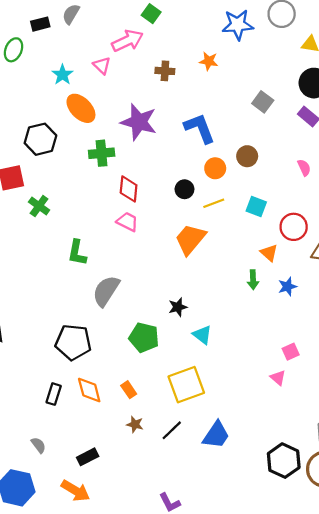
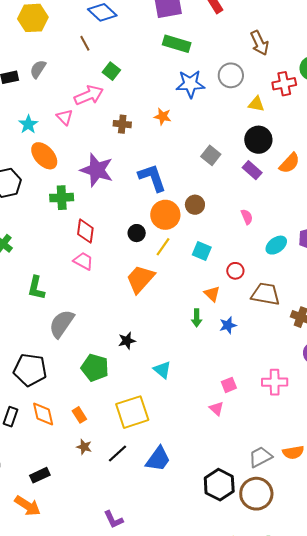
orange circle: (215, 168) -> (165, 215), size x1.5
yellow line: (214, 203) -> (163, 247), turned -36
red circle: (294, 227) -> (235, 271), size x0.7
cyan triangle: (202, 335) -> (162, 370), moved

